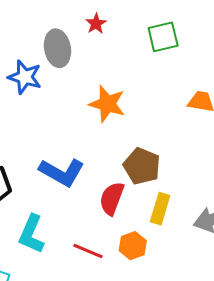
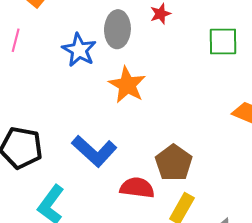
orange star: (107, 104) -> (127, 85), moved
red semicircle: (112, 198) -> (137, 188), turned 64

